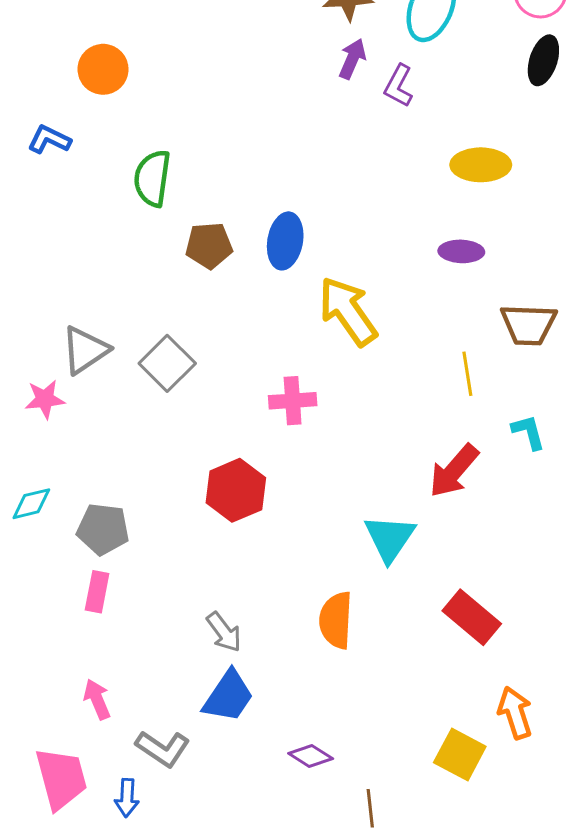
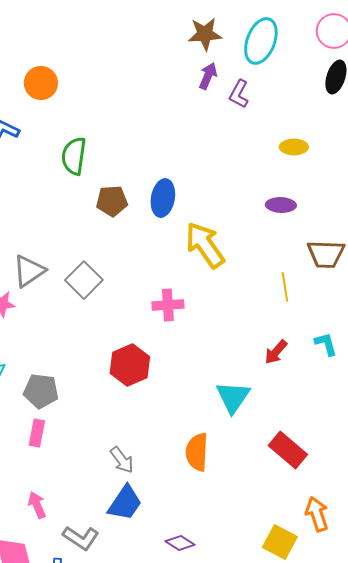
yellow ellipse: (481, 165) -> (294, 147), size x0.7
cyan L-shape: (528, 432) -> (326, 344), moved
red arrow: (454, 471) -> (276, 352), size x0.7

